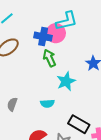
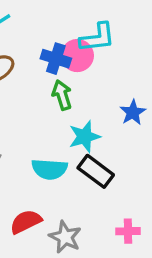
cyan semicircle: (47, 103) -> (49, 169), size x1.5
black rectangle: (79, 124) -> (96, 171), moved

